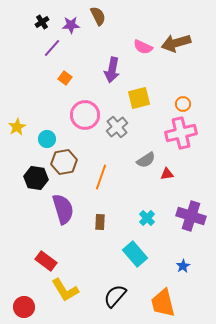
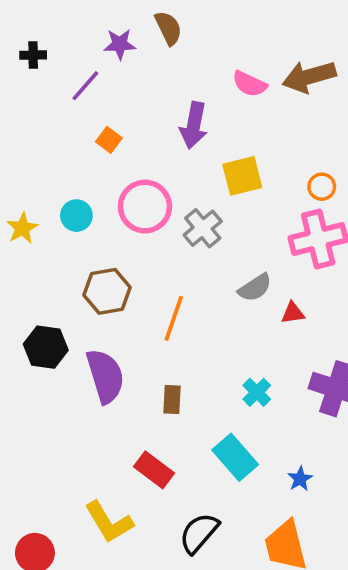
black cross: (42, 22) -> (33, 55), moved, turned 32
cyan circle: (47, 139) -> (76, 216), moved
black hexagon: (36, 178) -> (46, 347), moved
red rectangle: (46, 261) -> (154, 470), moved
blue star: (183, 266) -> (300, 479), moved

